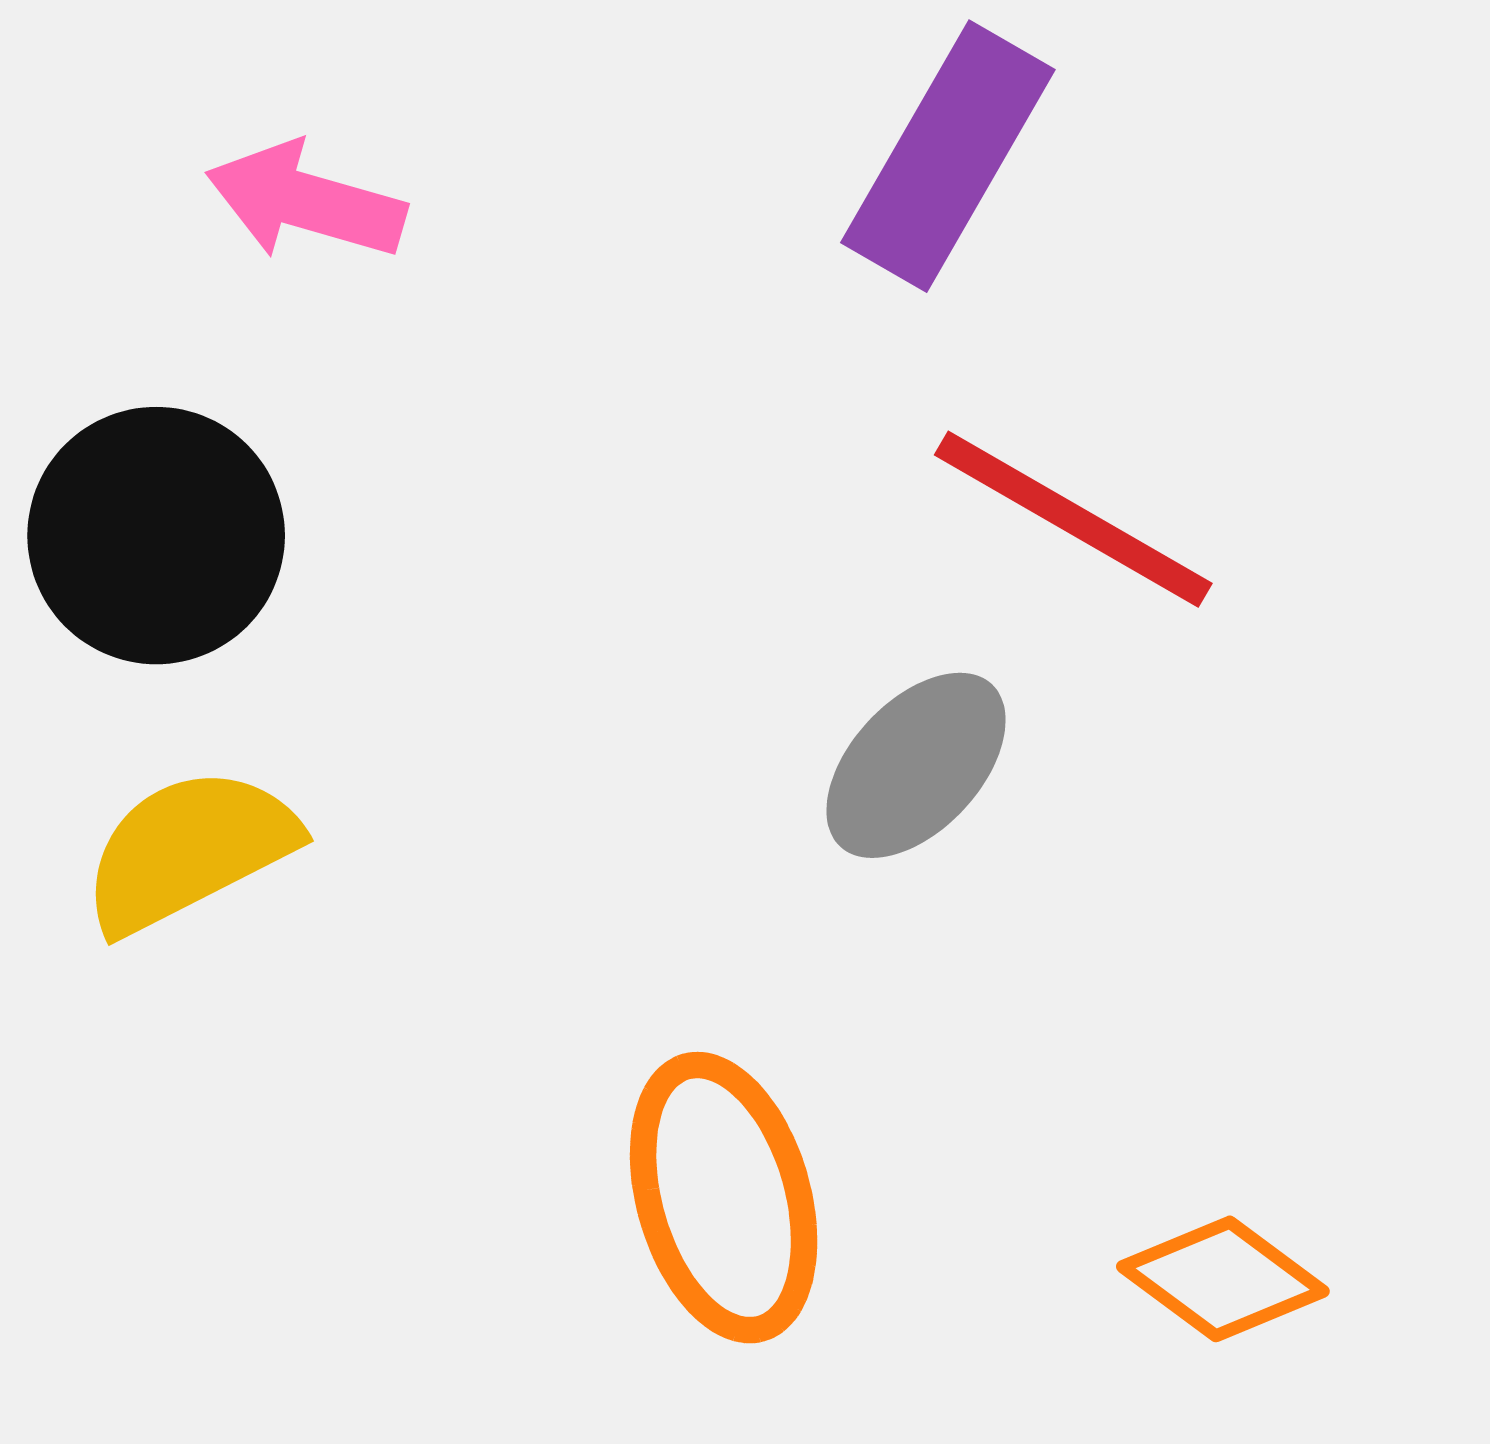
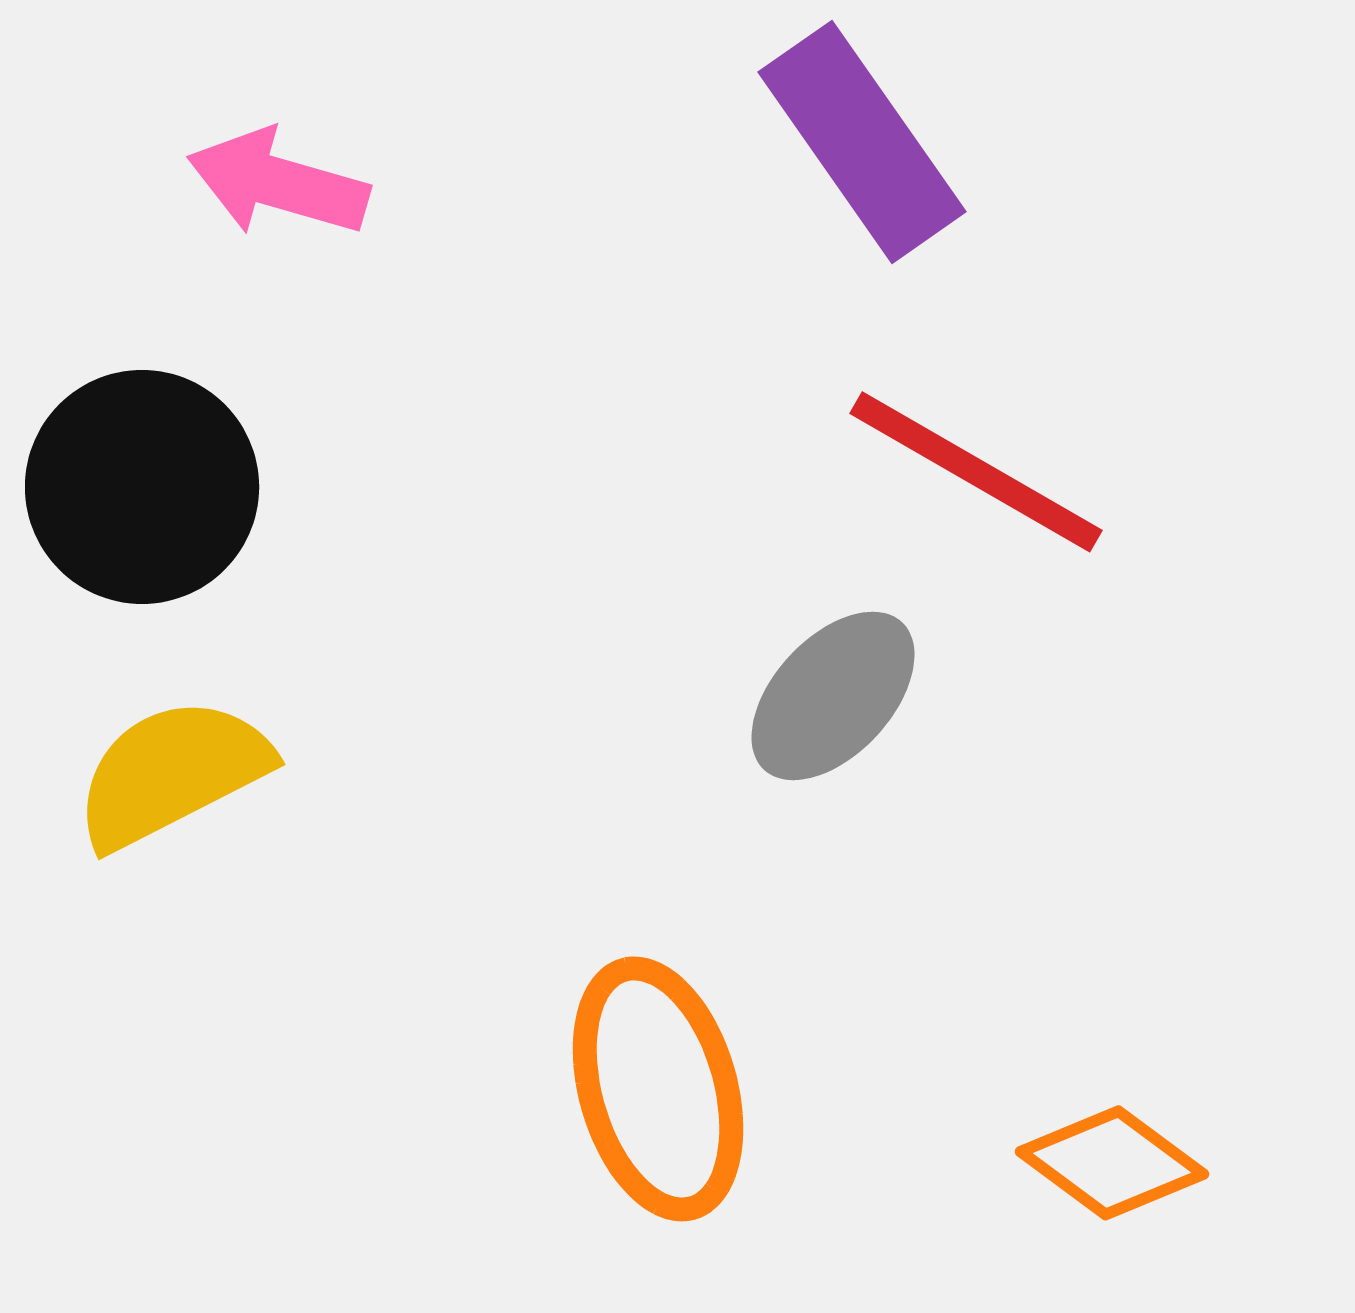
purple rectangle: (948, 156) -> (862, 142), turned -65

